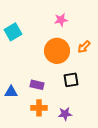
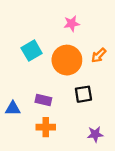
cyan square: (13, 32) -> (32, 51), moved
purple star: (65, 114) -> (95, 134), moved

